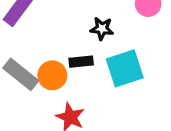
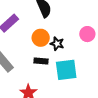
orange circle: (52, 75) -> (41, 38), moved

